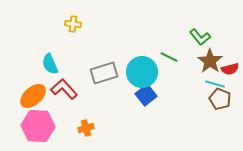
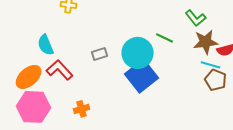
brown star: (210, 61) -> (206, 42), turned 30
gray rectangle: (104, 73) -> (100, 54), size x0.6
blue square: (146, 95) -> (142, 76), size x1.5

